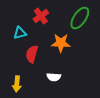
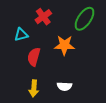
white semicircle: (54, 77) -> (64, 86), moved
yellow arrow: (17, 84) -> (34, 88), moved

